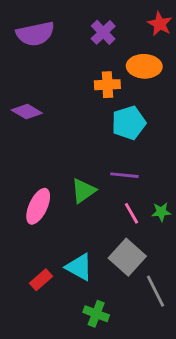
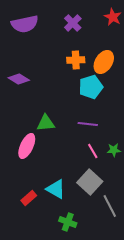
orange ellipse: (144, 66) -> (104, 62), moved, turned -60
green triangle: (83, 191) -> (46, 123), moved, turned 30

